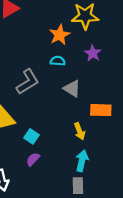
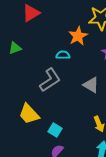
cyan semicircle: (58, 61) -> (63, 55), moved

